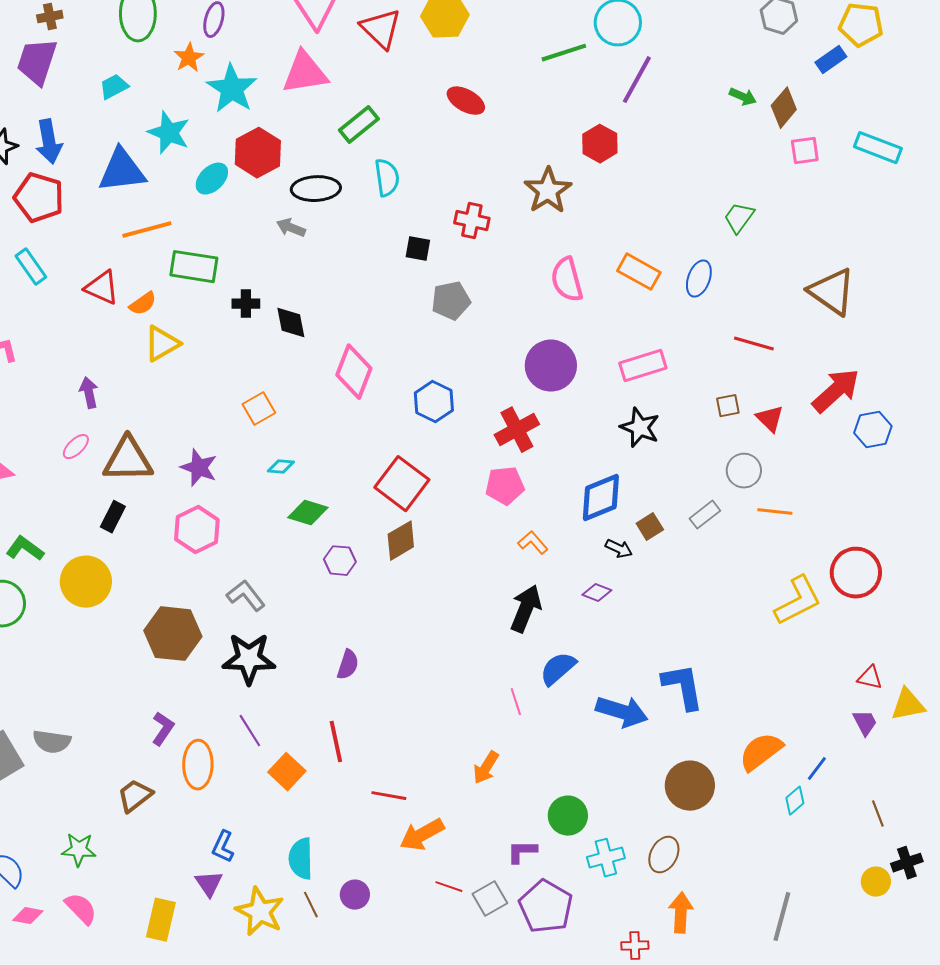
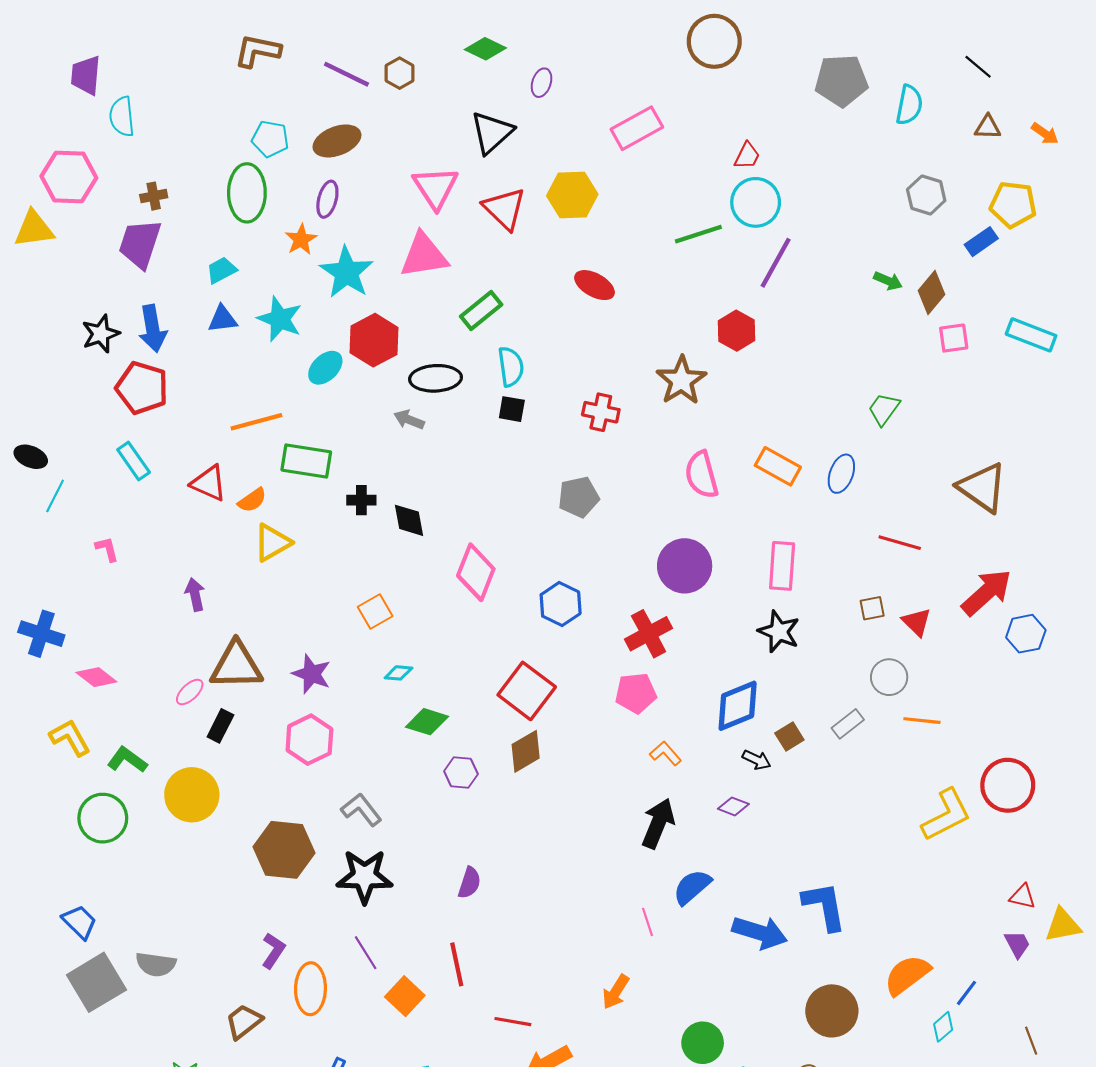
blue triangle: (122, 171) -> (223, 319), moved, size x0.6
black square: (418, 249) -> (512, 409), moved
pink rectangle: (643, 366) -> (782, 566), turned -69
pink ellipse: (76, 447) -> (190, 692), moved

